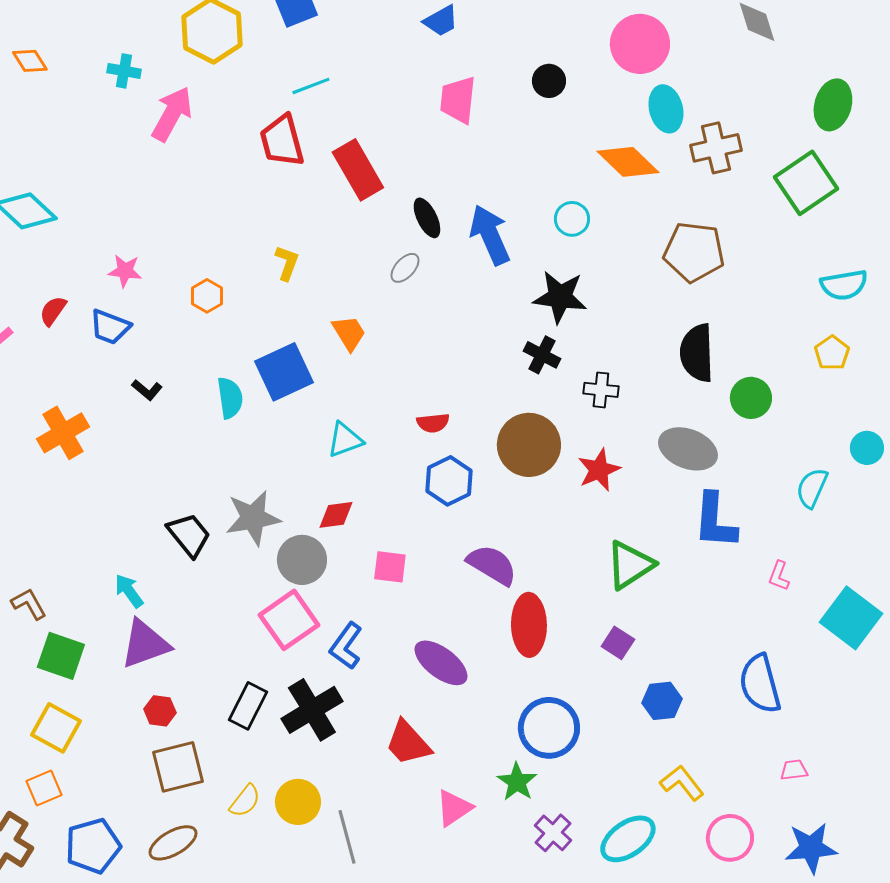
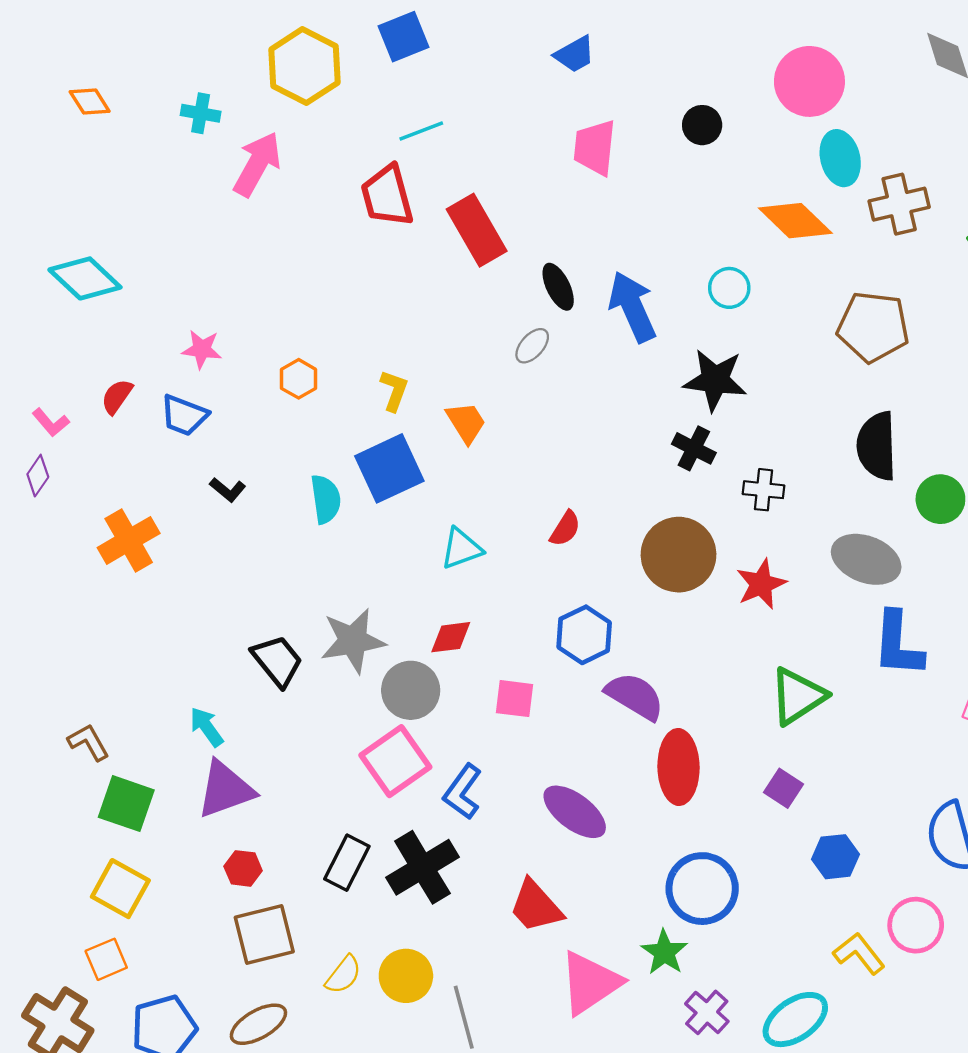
yellow L-shape: (287, 263) -> (394, 391), moved
red semicircle: (433, 423) -> (565, 529), turned -52
blue hexagon: (449, 481) -> (584, 635), moved
pink triangle: (454, 808) -> (590, 983), size x1.5
pink circle: (730, 838) -> (916, 925), moved

